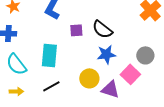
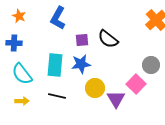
blue star: (106, 54) -> (81, 64), moved
black line: (51, 86) -> (57, 96), turned 42
purple triangle: (110, 89) -> (116, 99), turned 42

